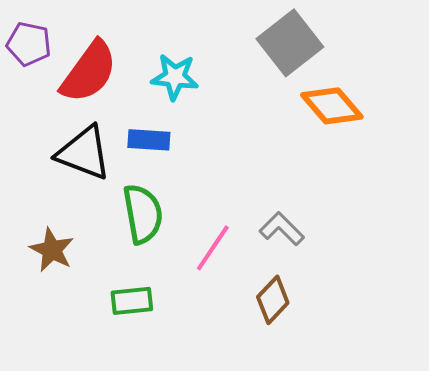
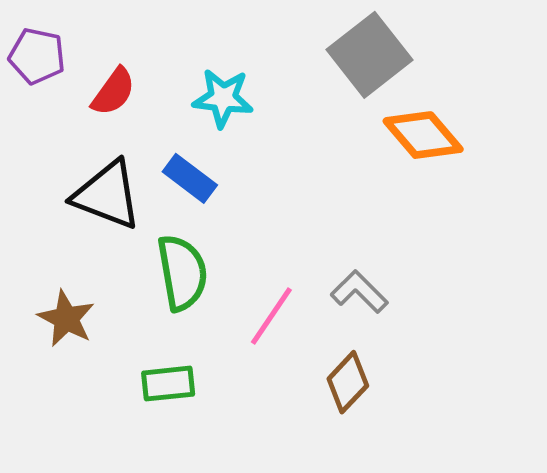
red semicircle: (89, 72) -> (113, 92), size x0.6
blue rectangle: (149, 140) -> (190, 178), turned 33

